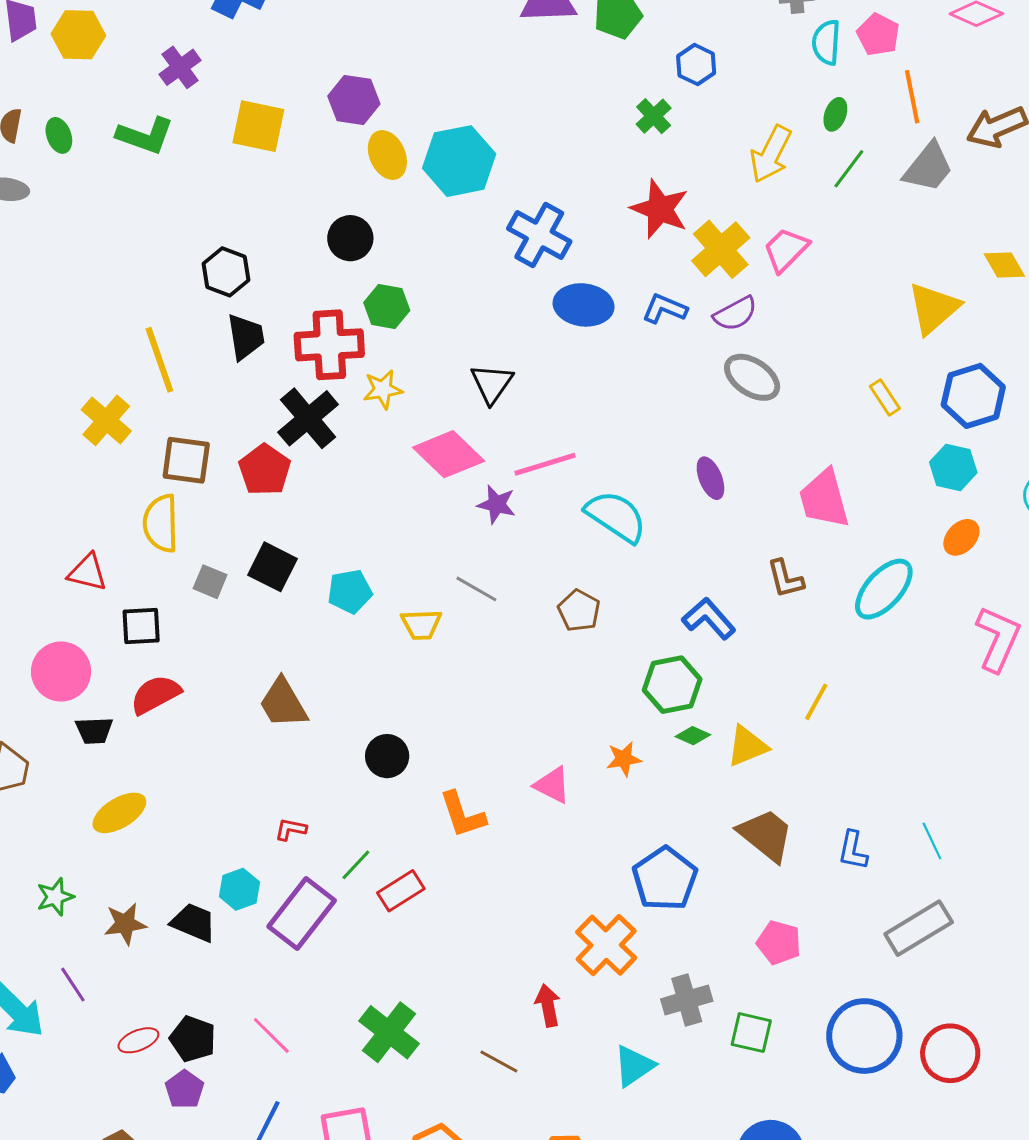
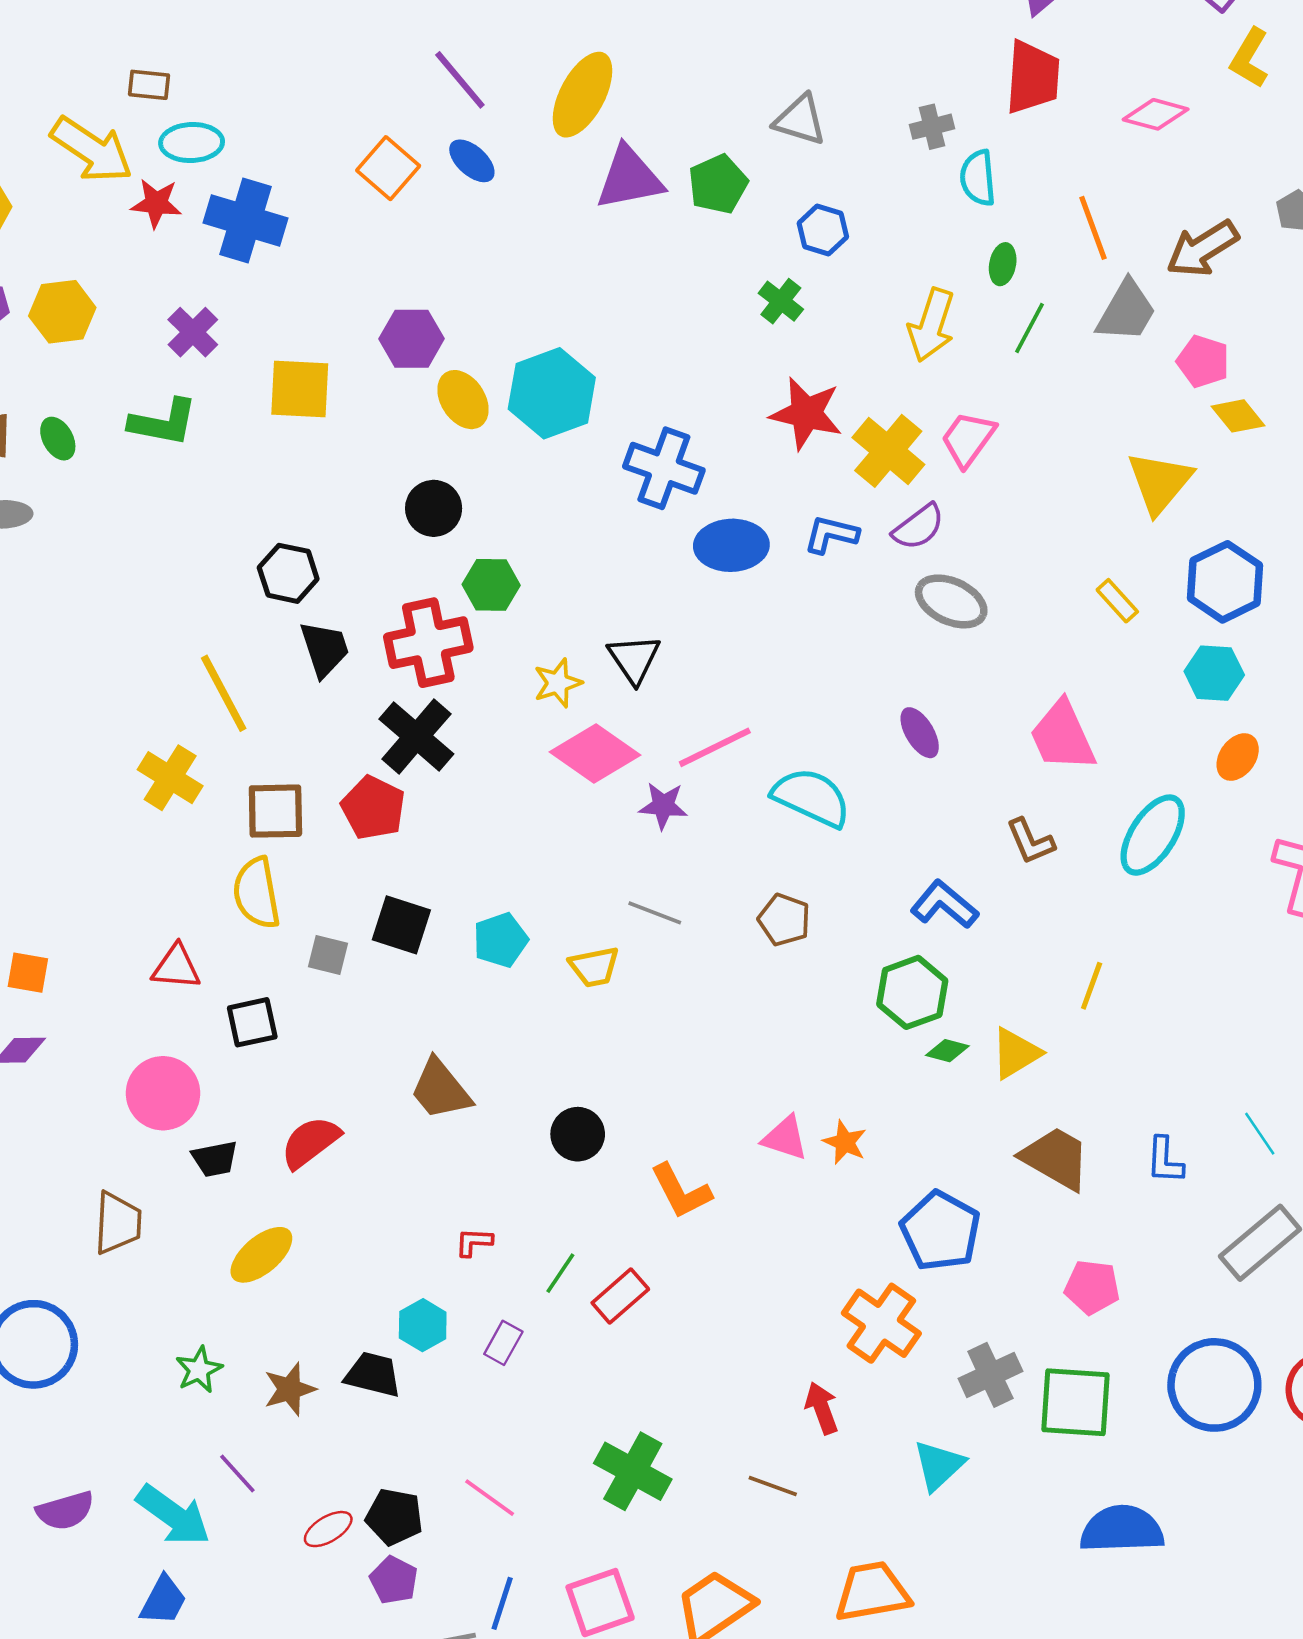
pink pentagon: (878, 35) -> (1203, 361), moved
yellow star: (383, 389) -> (558, 683), moved
red semicircle: (155, 694) -> (310, 1142), moved
orange star: (624, 759) -> (845, 1142), moved, turned -30
purple rectangle: (302, 913) -> (503, 1343), size x0.5
green square: (751, 1033) -> (1076, 1402), size x1.5

